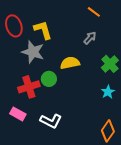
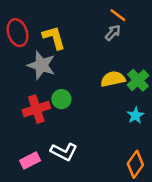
gray arrow: (90, 38) -> (113, 33), moved
yellow semicircle: (70, 63) -> (113, 79), moved
pink rectangle: (18, 114) -> (30, 161), moved, turned -56

